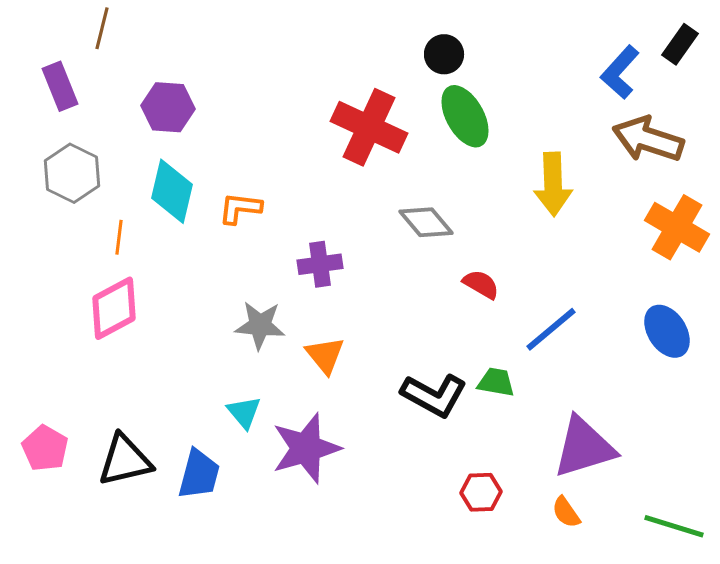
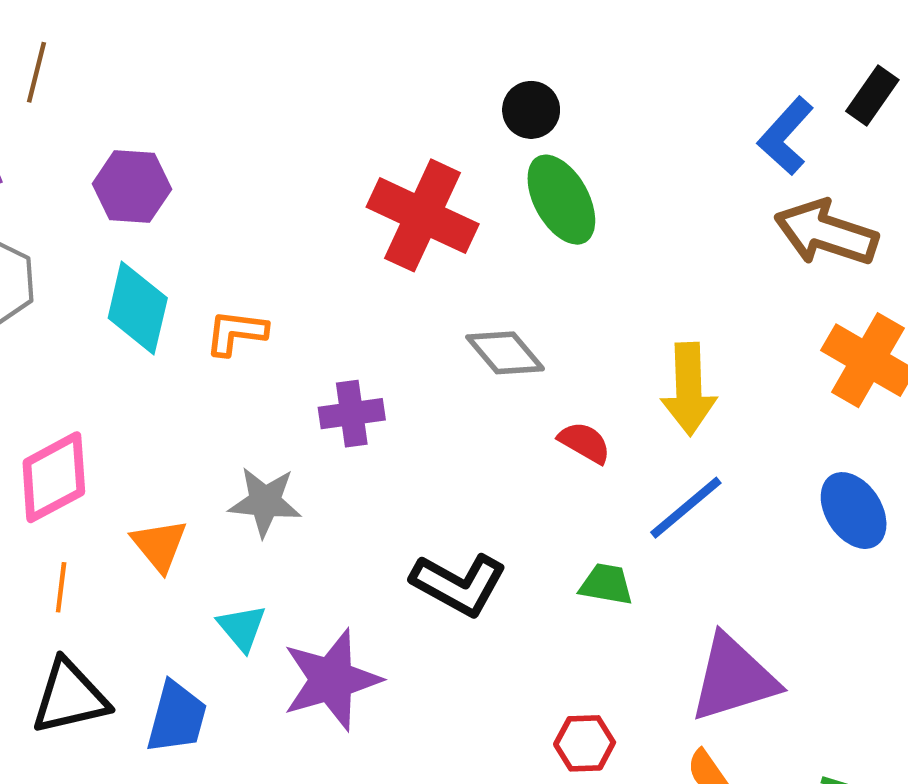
yellow arrow: (553, 184) -> (689, 389), moved
orange line: (119, 237) -> (61, 587), moved
orange triangle: (325, 355) -> (159, 545), moved
black L-shape: (434, 395) -> (459, 584), moved

